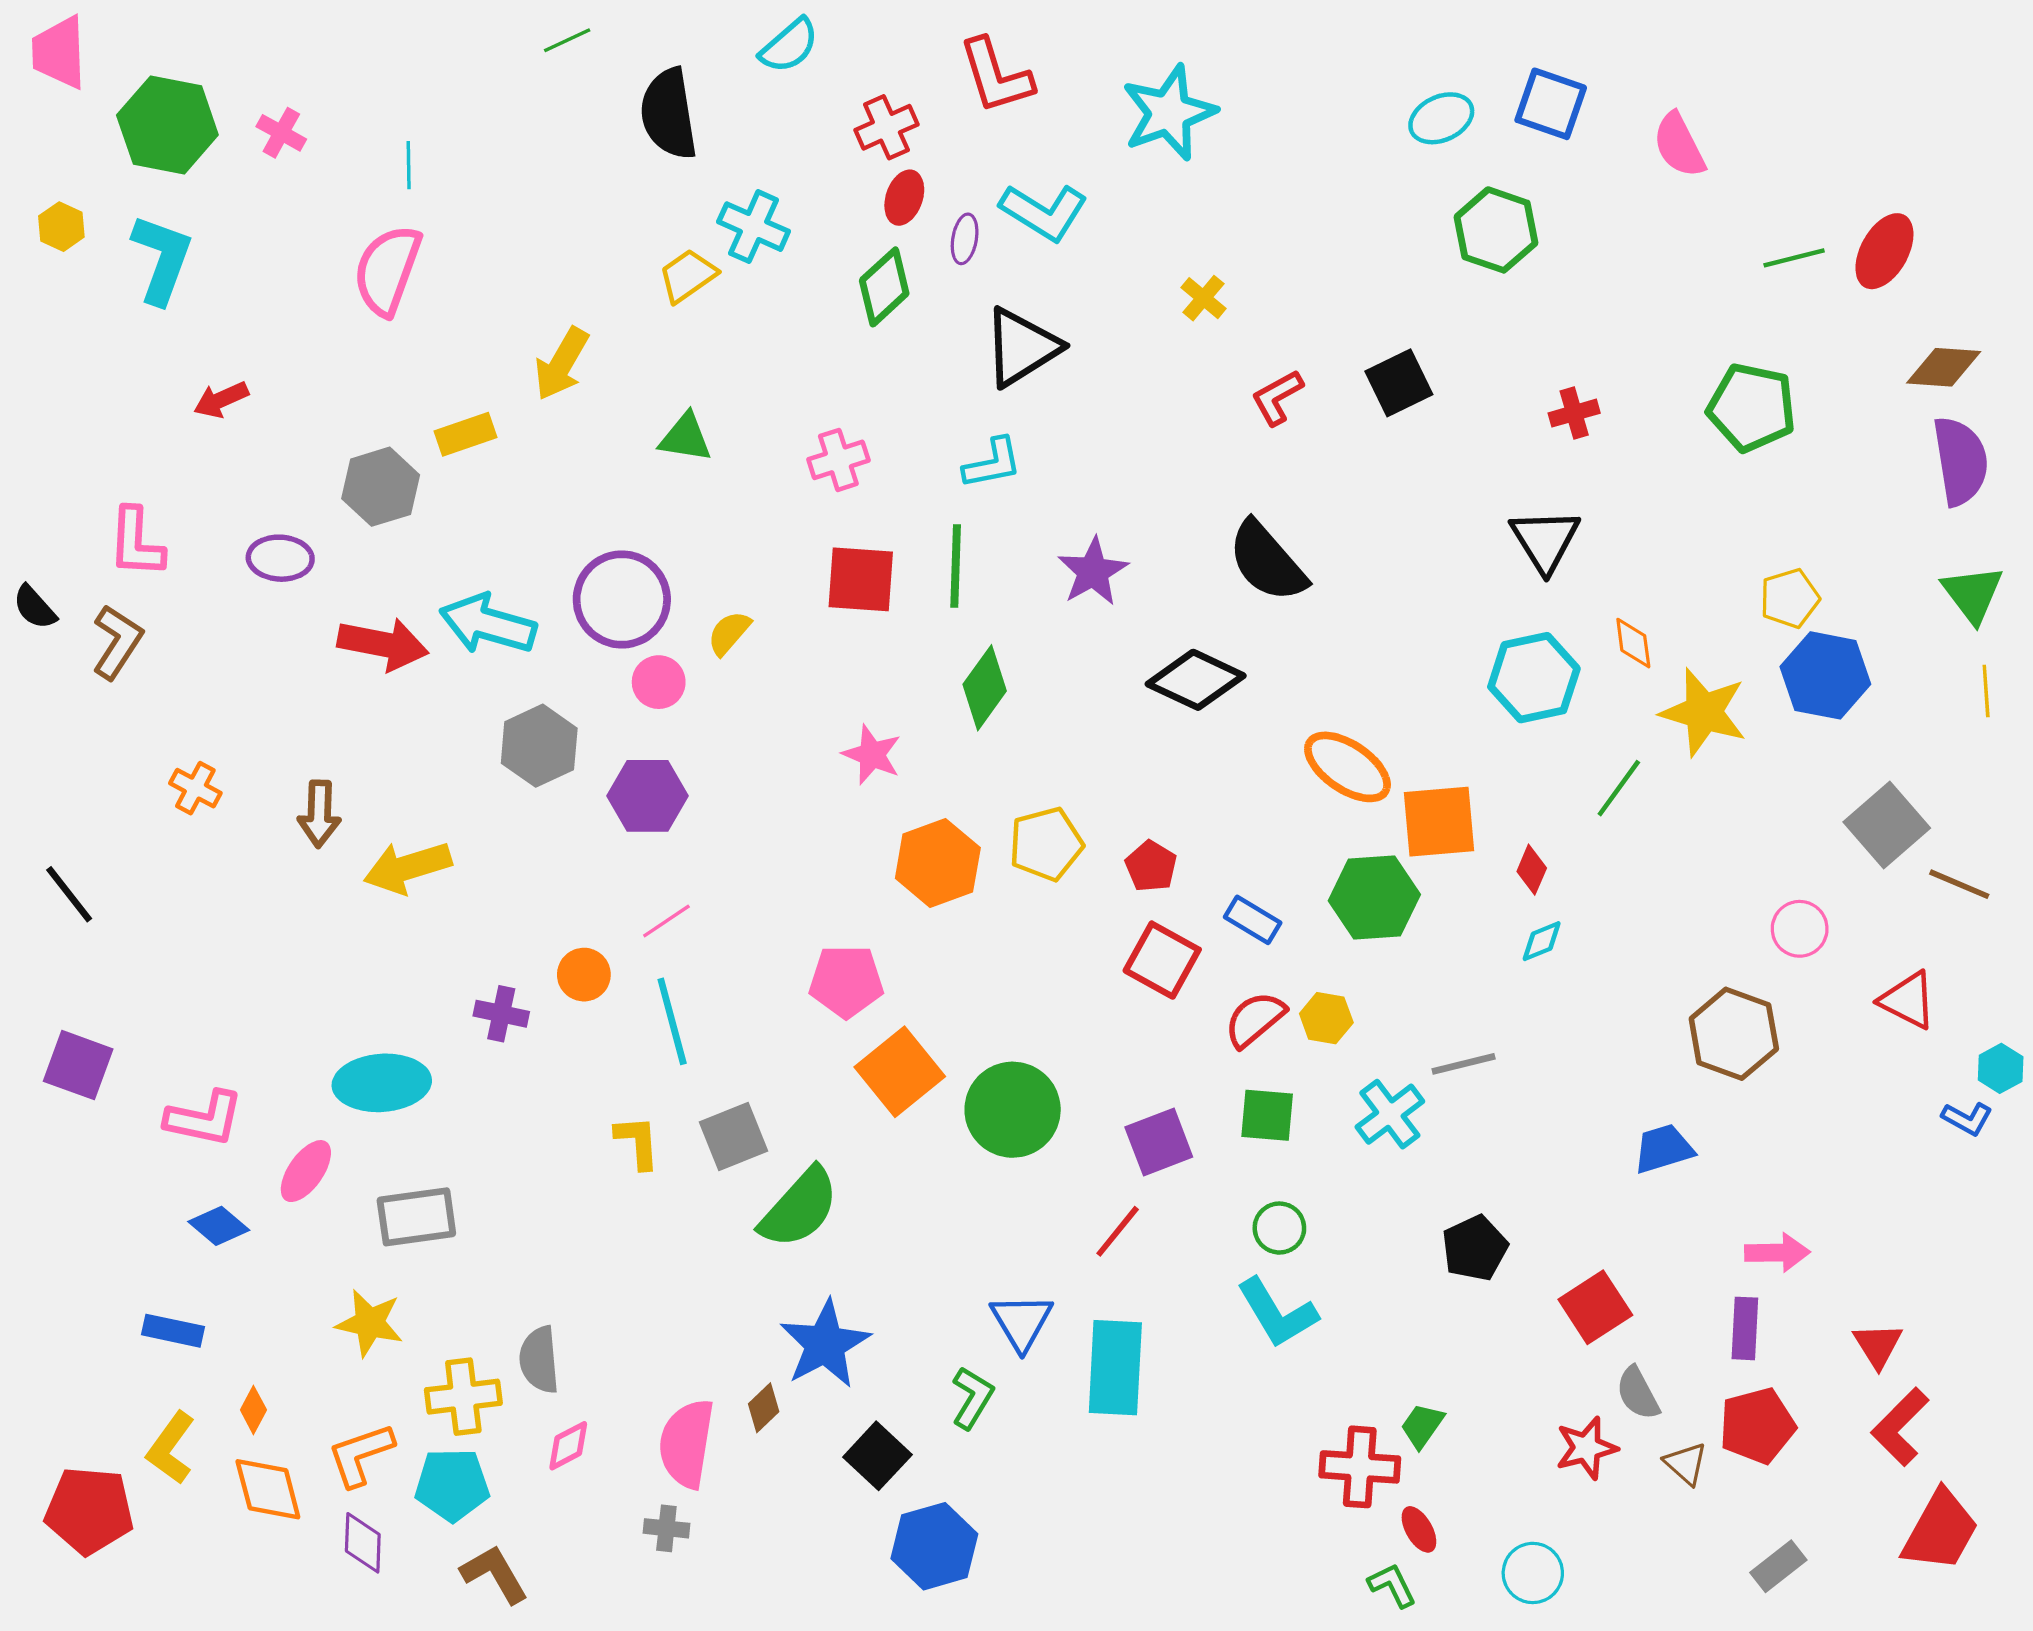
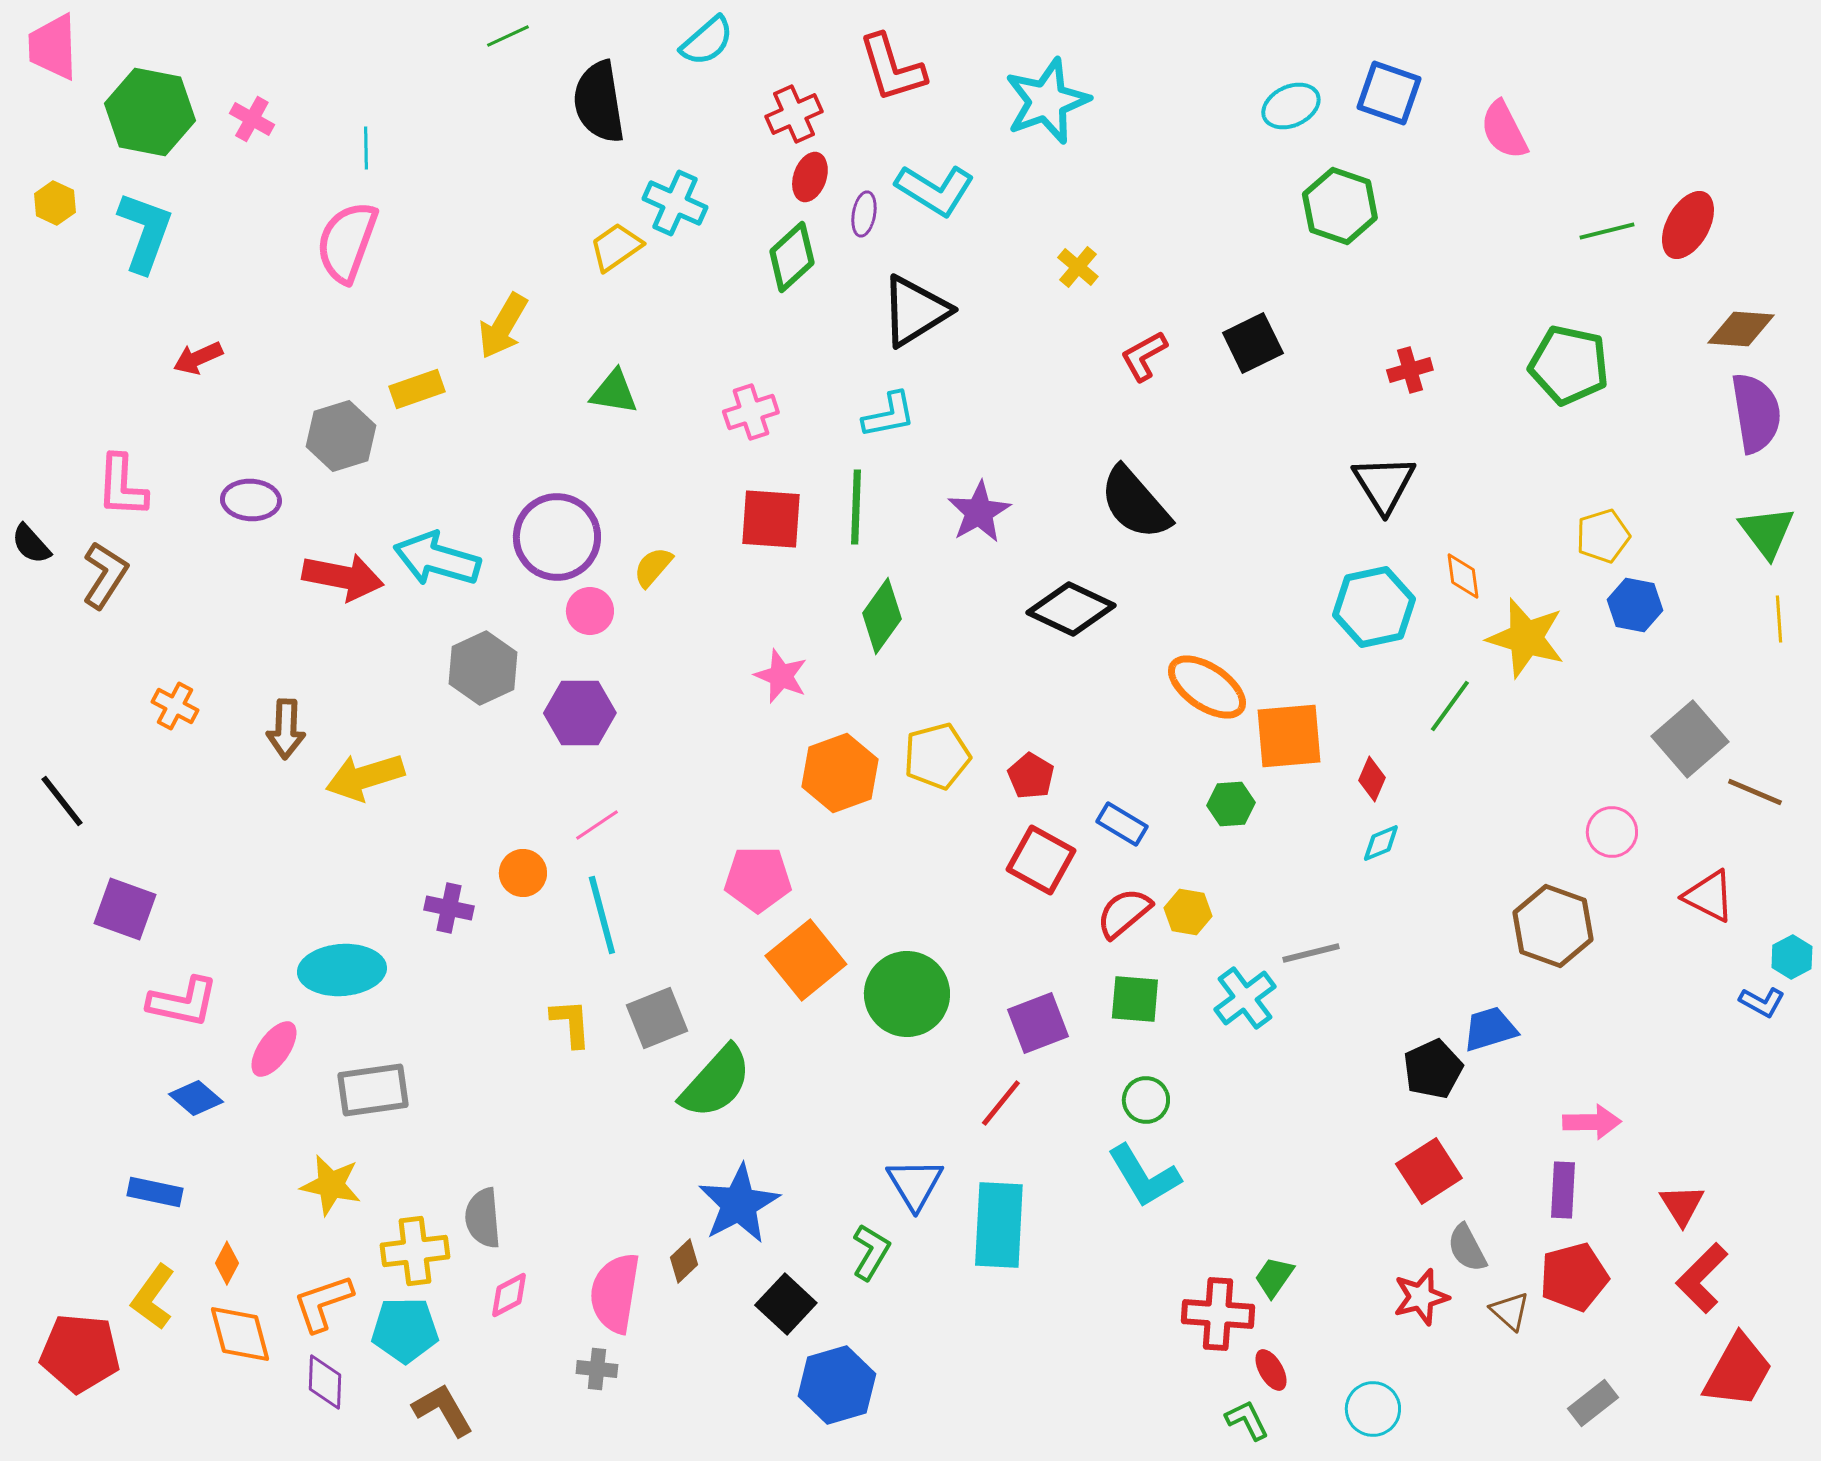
blue hexagon: (1825, 675) -> (1635, 605), size x0.7
green hexagon: (1374, 898) -> (1231, 804), size x0.6
purple square: (78, 1065) -> (125, 909), moved
black pentagon: (1475, 1248) -> (1433, 1069), moved

